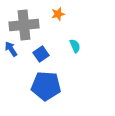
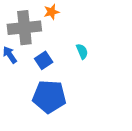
orange star: (58, 14) -> (52, 12), moved

